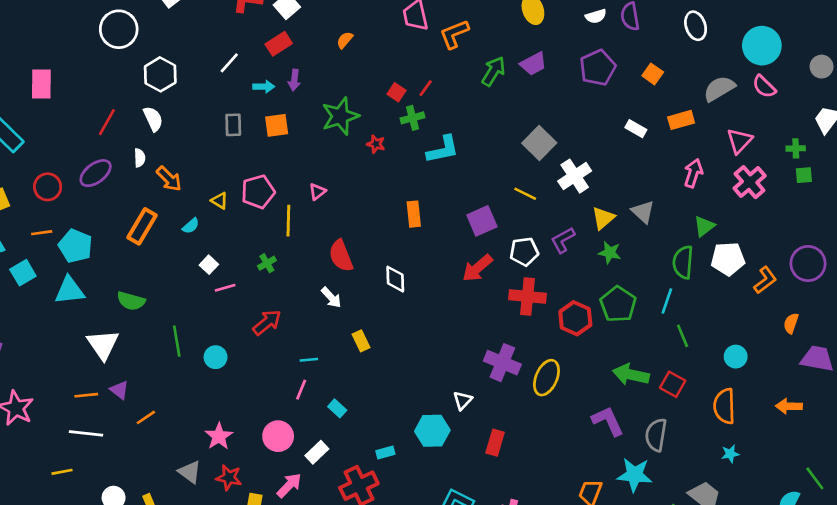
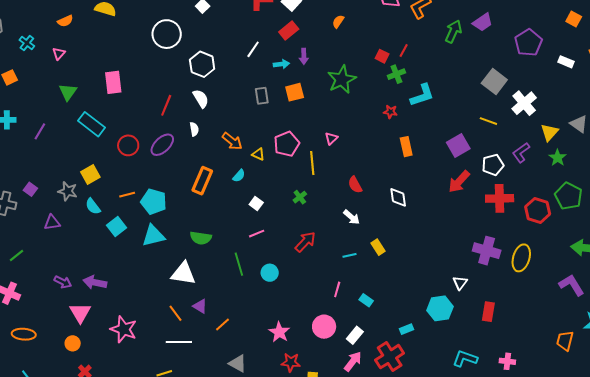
purple pentagon: (598, 68) -> (528, 43), moved
red star: (376, 144) -> (390, 112), moved
orange arrow: (169, 179) -> (232, 141), moved
red circle: (48, 187) -> (128, 145), moved
green star: (610, 253) -> (558, 158), turned 30
red semicircle: (341, 256) -> (355, 185), size x0.7
pink line: (225, 288) -> (257, 234), moved
white triangle: (103, 345) -> (183, 273), turned -40
cyan line: (309, 360) -> (350, 255), moved
orange line: (86, 395) -> (176, 313), turned 66
gray triangle: (190, 472) -> (238, 363), moved
pink arrow: (289, 485) -> (353, 361), moved

